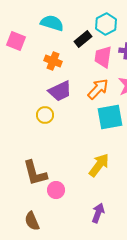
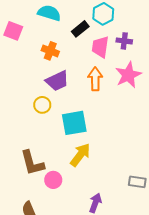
orange arrow: (98, 89) -> (95, 79), turned -45
cyan square: (110, 117) -> (74, 123), moved
yellow arrow: (99, 165) -> (80, 155), moved

